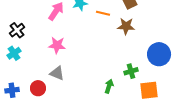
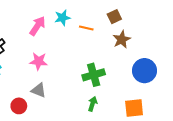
brown star: (126, 26) -> (122, 39), moved, turned -30
green cross: (131, 71) -> (94, 75), moved, size x1.5

